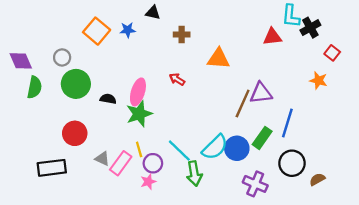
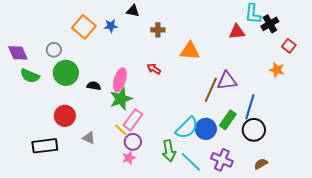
green semicircle: (34, 87) -> (30, 76), turned 102
yellow line: (139, 149) -> (121, 130), turned -32
cyan line: (179, 151) -> (191, 162), moved
pink rectangle: (121, 163) -> (133, 120), moved
black circle: (292, 163) -> (254, 130), moved
brown semicircle: (317, 179) -> (261, 164), moved

